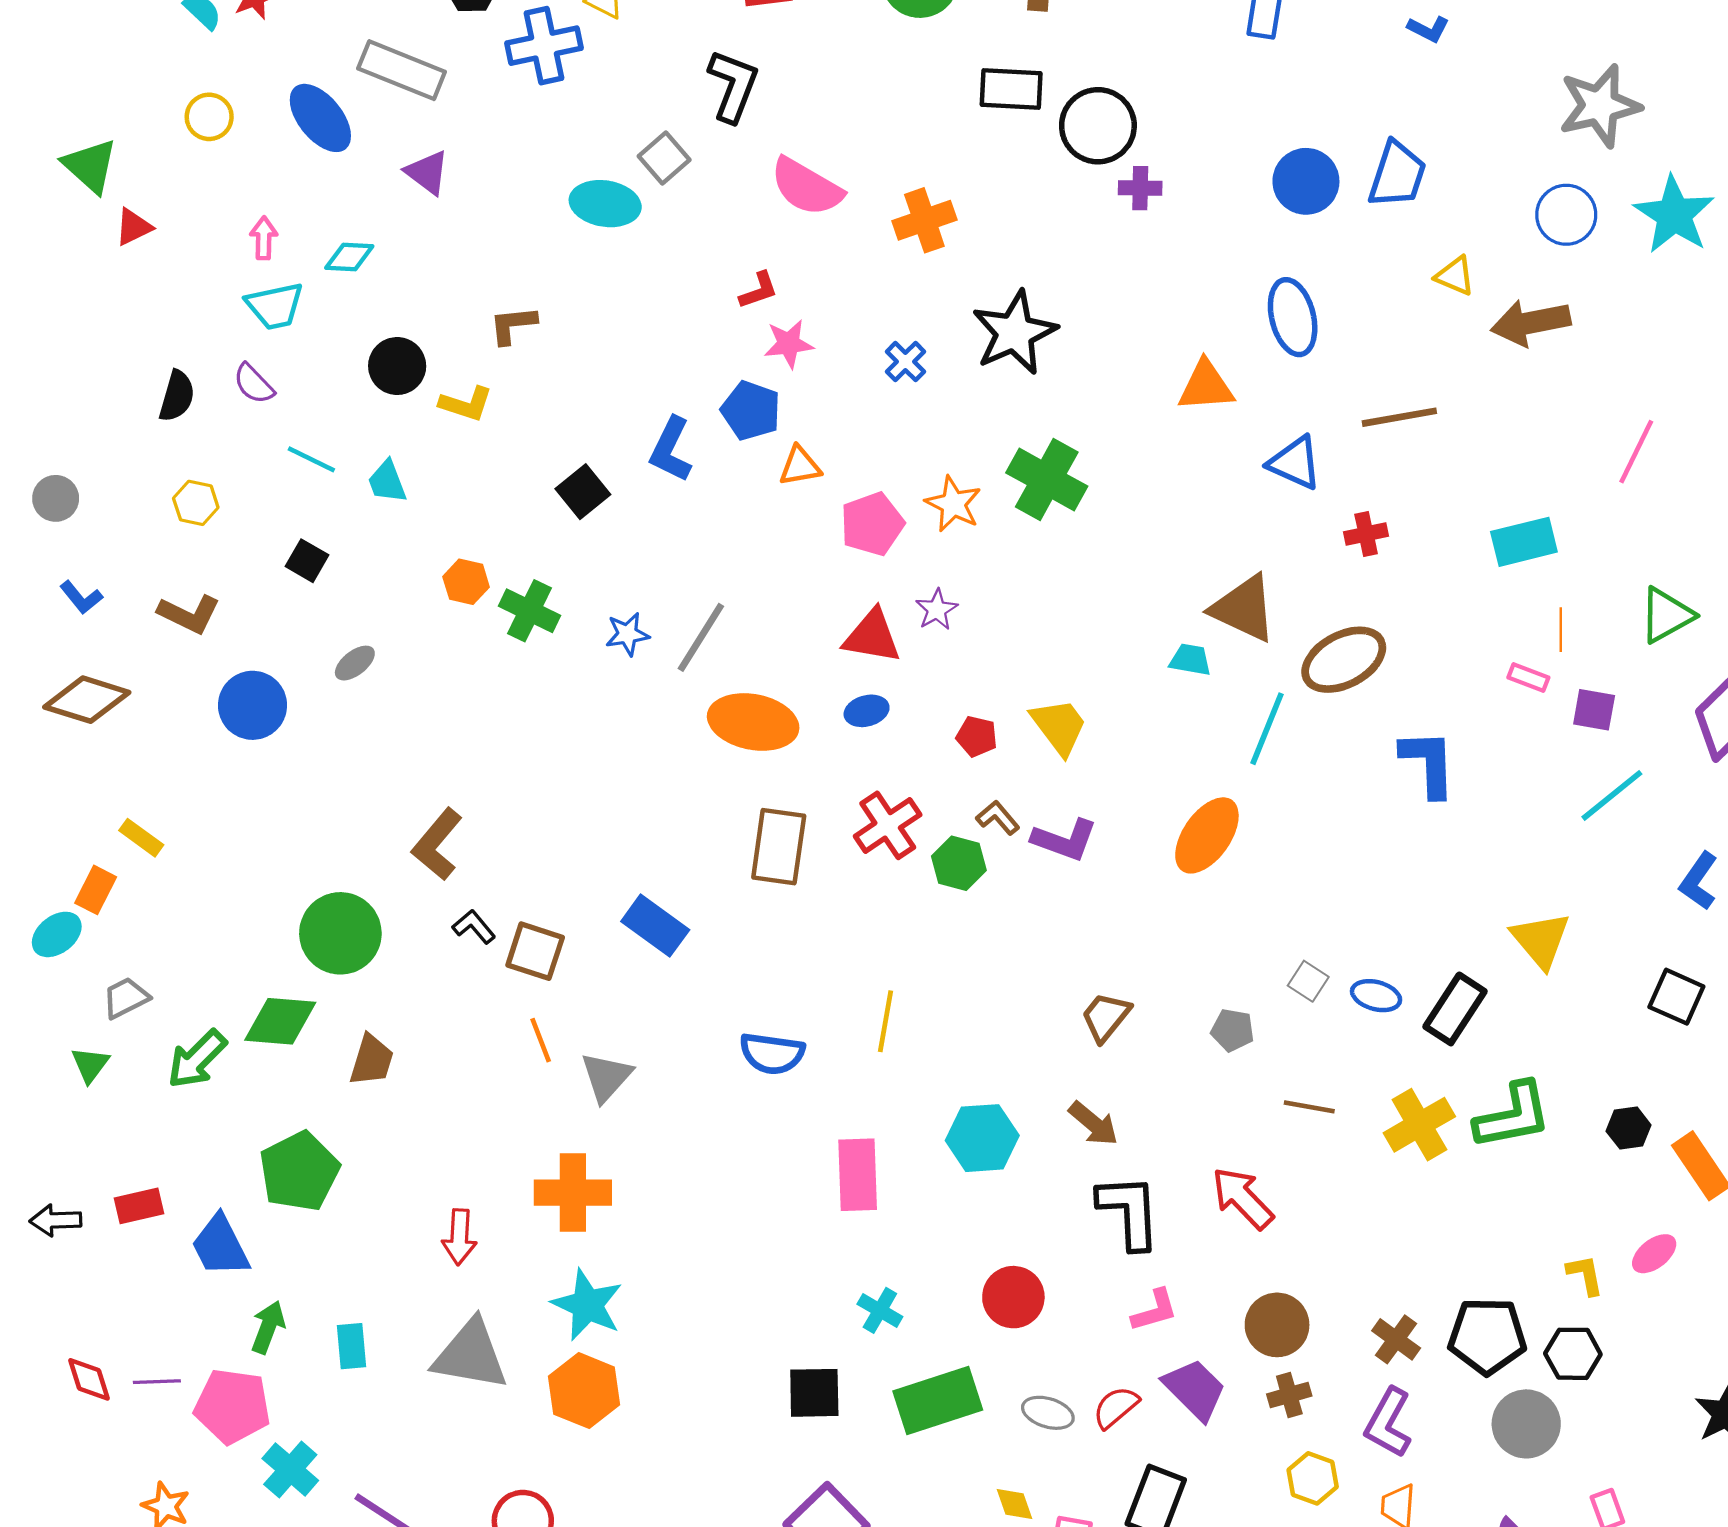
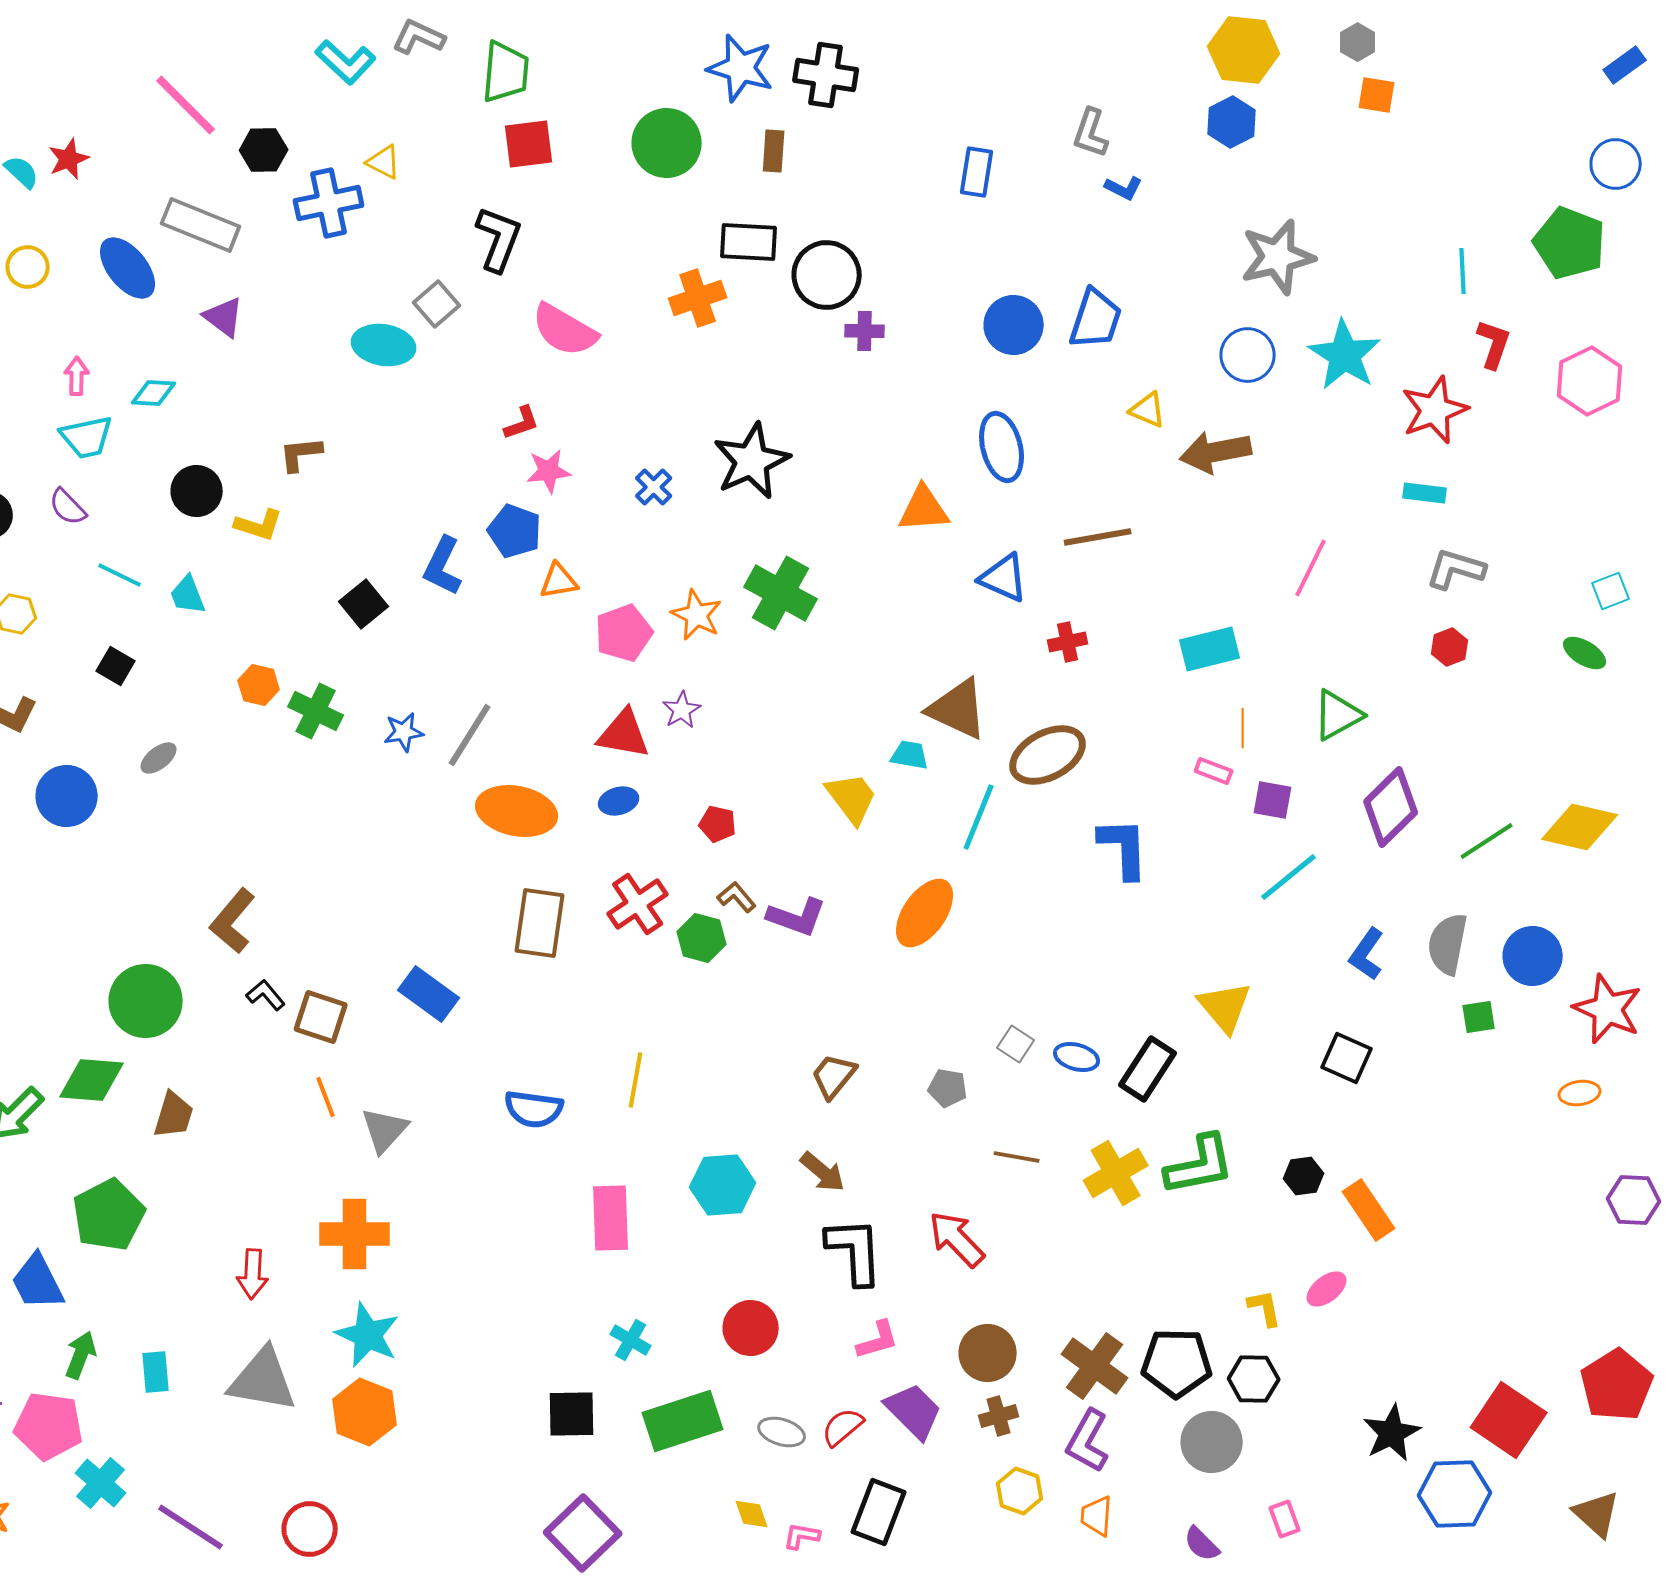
orange cross: (924, 220) -> (698, 298), moved
yellow trapezoid: (1059, 726) -> (852, 798), moved
brown cross: (1396, 1339) -> (1095, 1366), size x1.5

